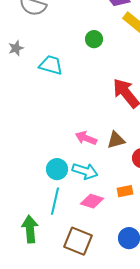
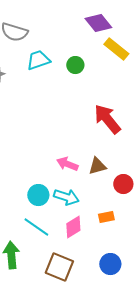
cyan trapezoid: (51, 65) -> (38, 60), moved, turned -35
cyan line: (55, 201) -> (36, 227), turned -68
pink diamond: (92, 201) -> (73, 227), turned -50

